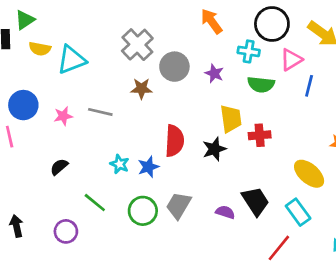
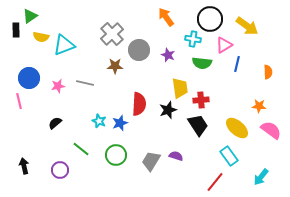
black trapezoid: (255, 201) -> (198, 125), moved
gray trapezoid: (179, 205) -> (151, 161), moved

